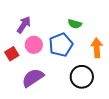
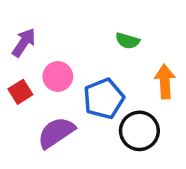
purple arrow: (24, 25) -> (24, 42), moved
blue pentagon: (61, 45) -> (104, 99), moved

